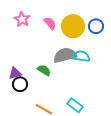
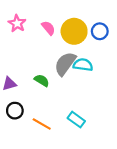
gray semicircle: (65, 55) -> (65, 64), turned -40
black circle: (20, 84) -> (15, 111), moved

